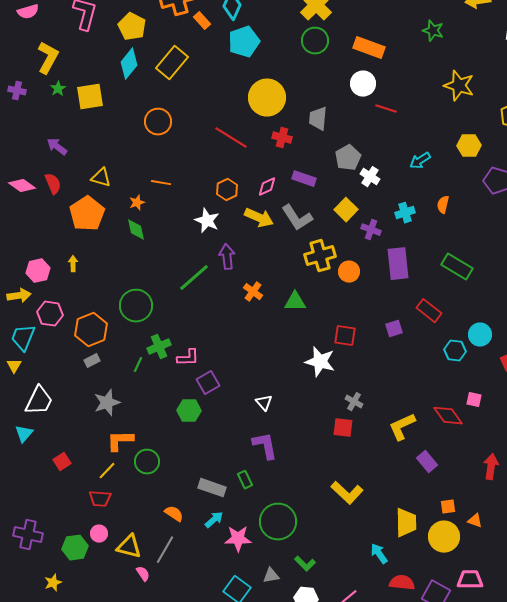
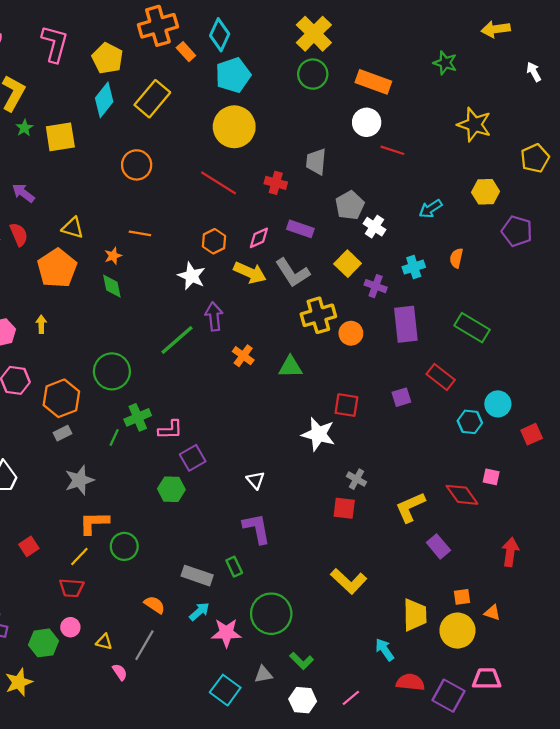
yellow circle: (267, 98) -> (234, 127), moved
yellow triangle: (129, 547) -> (104, 642), size x0.6
yellow star: (53, 583) -> (19, 682), size x1.4

